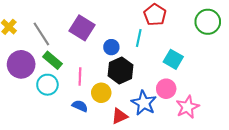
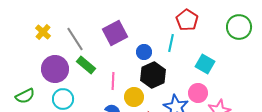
purple square: (82, 28) -> (115, 33), turned 30
cyan circle: (47, 85) -> (63, 99), moved

